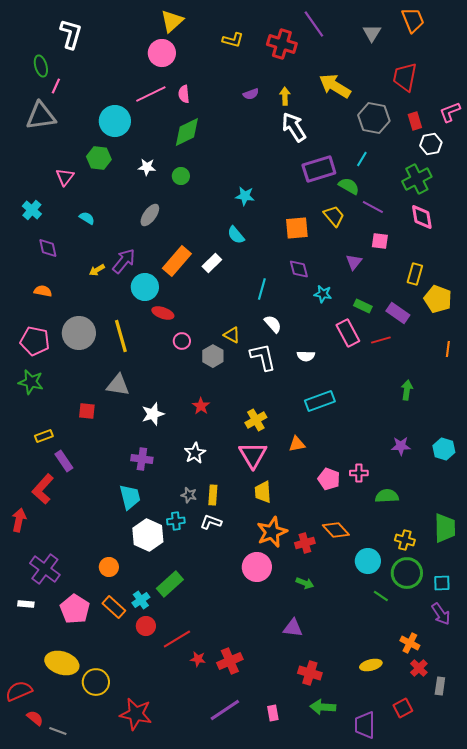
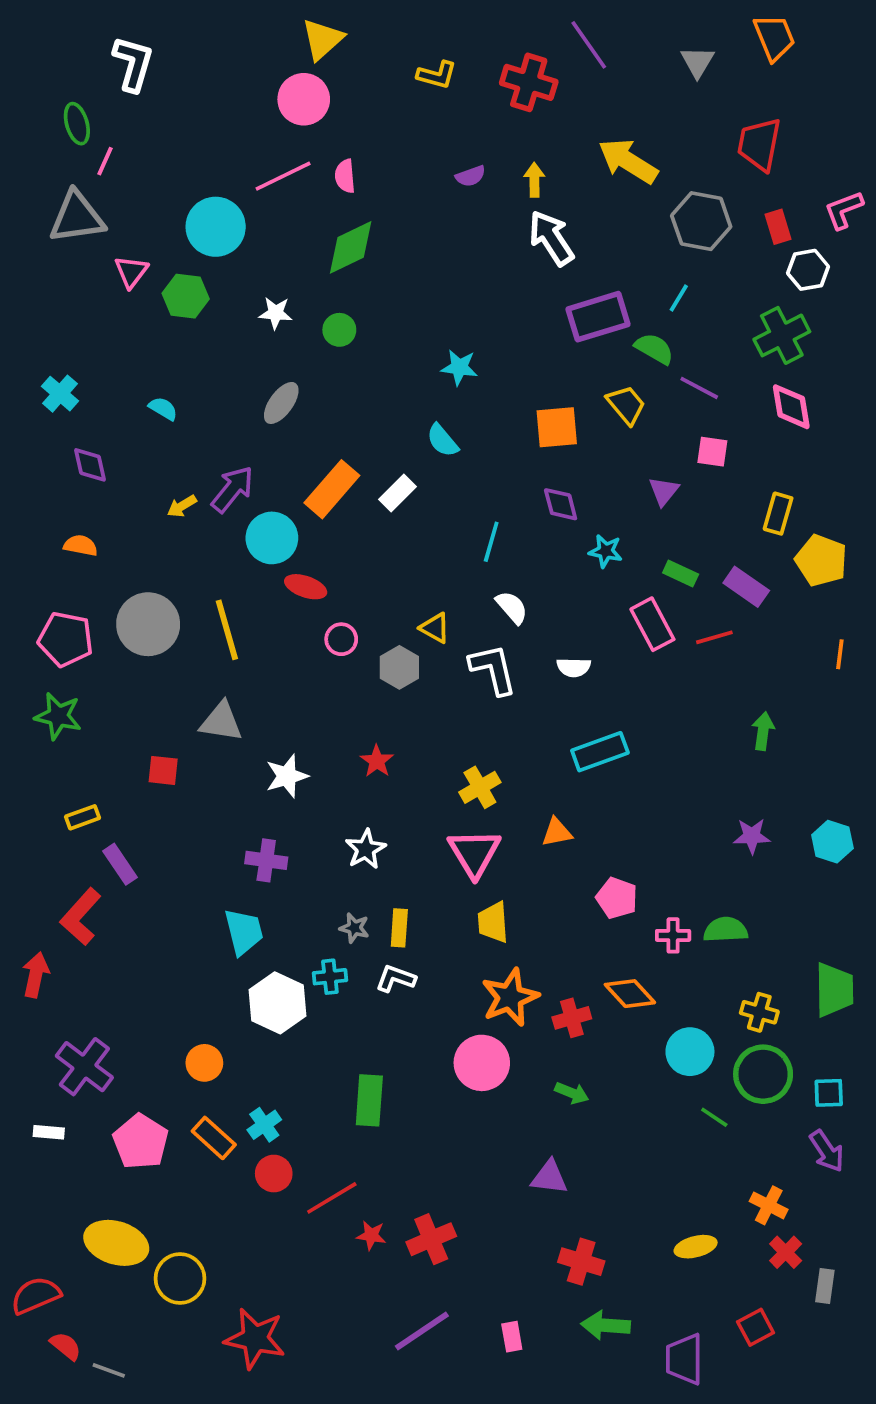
pink triangle: (65, 177) -> (131, 272), moved
pink cross: (359, 473) -> (673, 935), moved
green rectangle: (170, 584) -> (369, 1100), moved, turned -44

